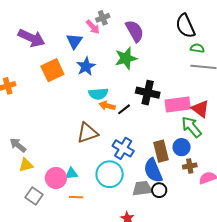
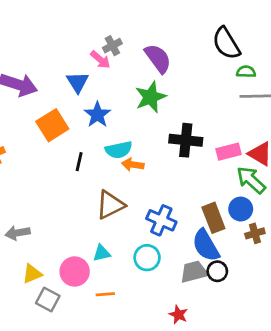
pink rectangle: (178, 105) -> (229, 152), size x0.7
black line: (124, 109) -> (79, 162), moved, turned -32
gray arrow: (18, 145) -> (18, 233), turned -42
yellow triangle: (26, 165) -> (32, 274), moved
cyan triangle: (71, 174) -> (102, 253), moved
cyan circle: (110, 174) -> (147, 258), size x0.7

